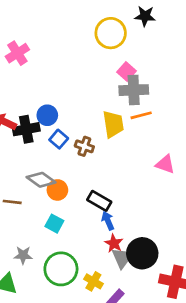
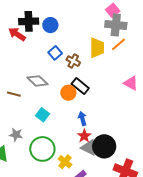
blue circle: (47, 115) -> (50, 25), moved
orange line: (141, 115) -> (119, 44), turned -35
black cross: (26, 129) -> (29, 21), moved
orange circle: (57, 190) -> (68, 93), moved
black rectangle: (99, 201) -> (80, 86), moved
gray triangle: (122, 258) -> (89, 148), turned -48

